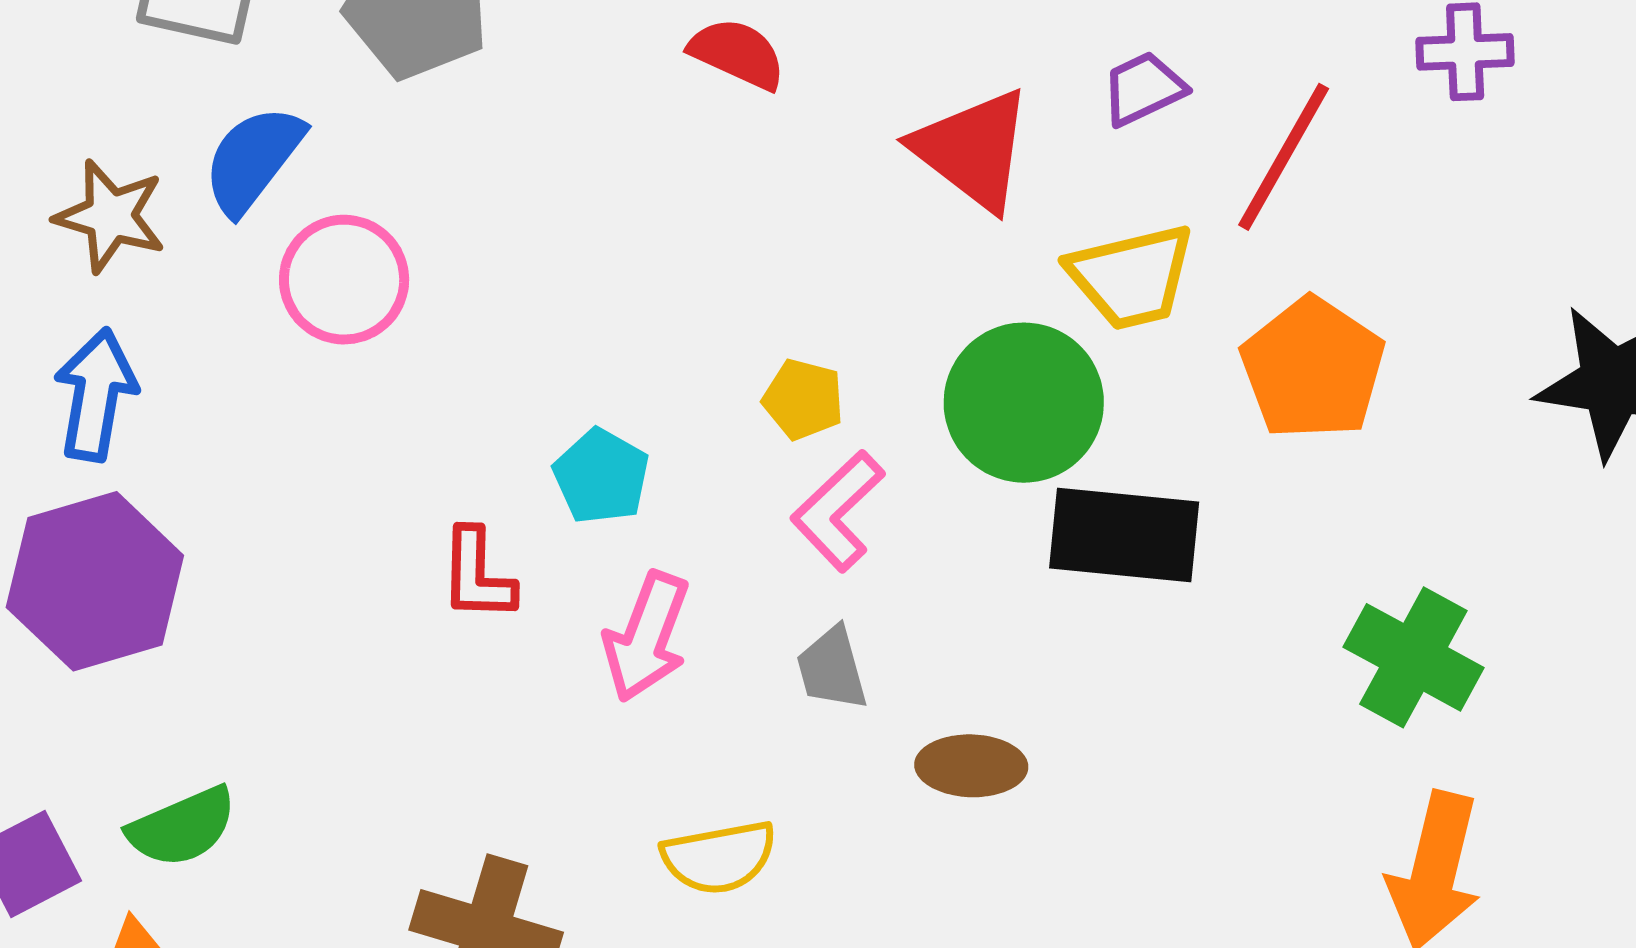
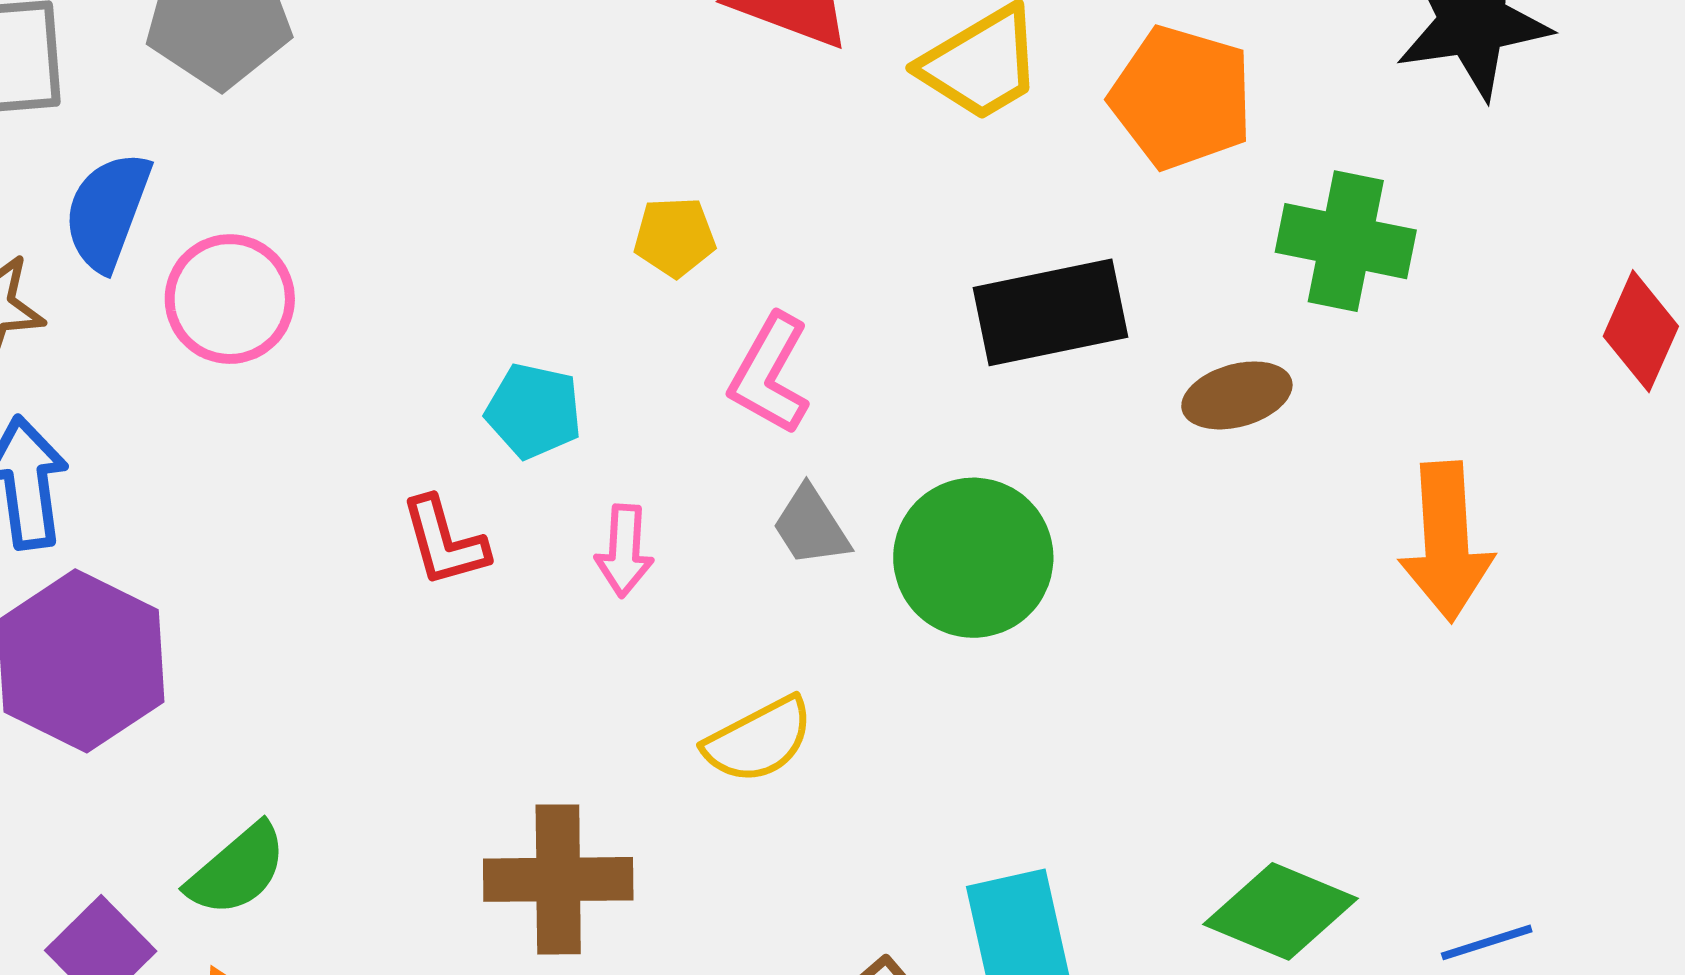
yellow pentagon: (803, 399) -> (675, 237), moved
green circle: (1024, 403) -> (973, 558), moved
pink arrow: (646, 637) -> (624, 551), size x0.7
green cross: (1413, 657) -> (1346, 241), moved
brown ellipse: (971, 766) -> (1237, 395), moved

